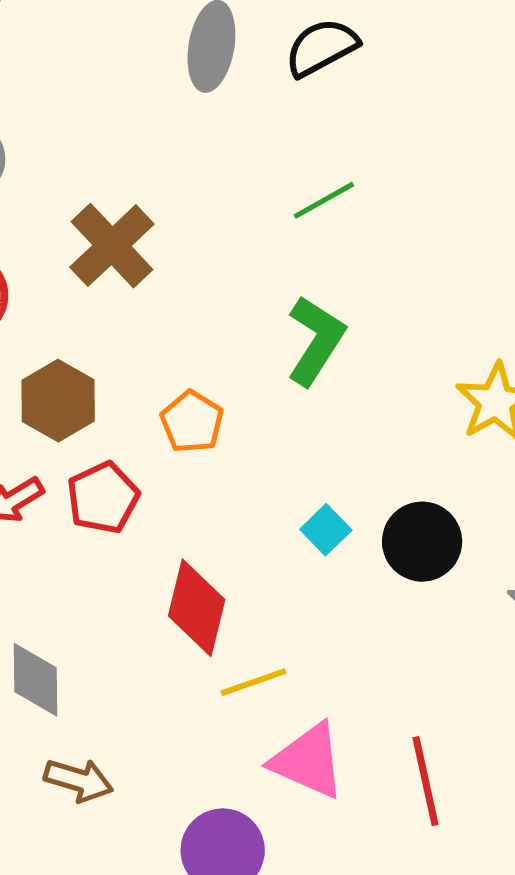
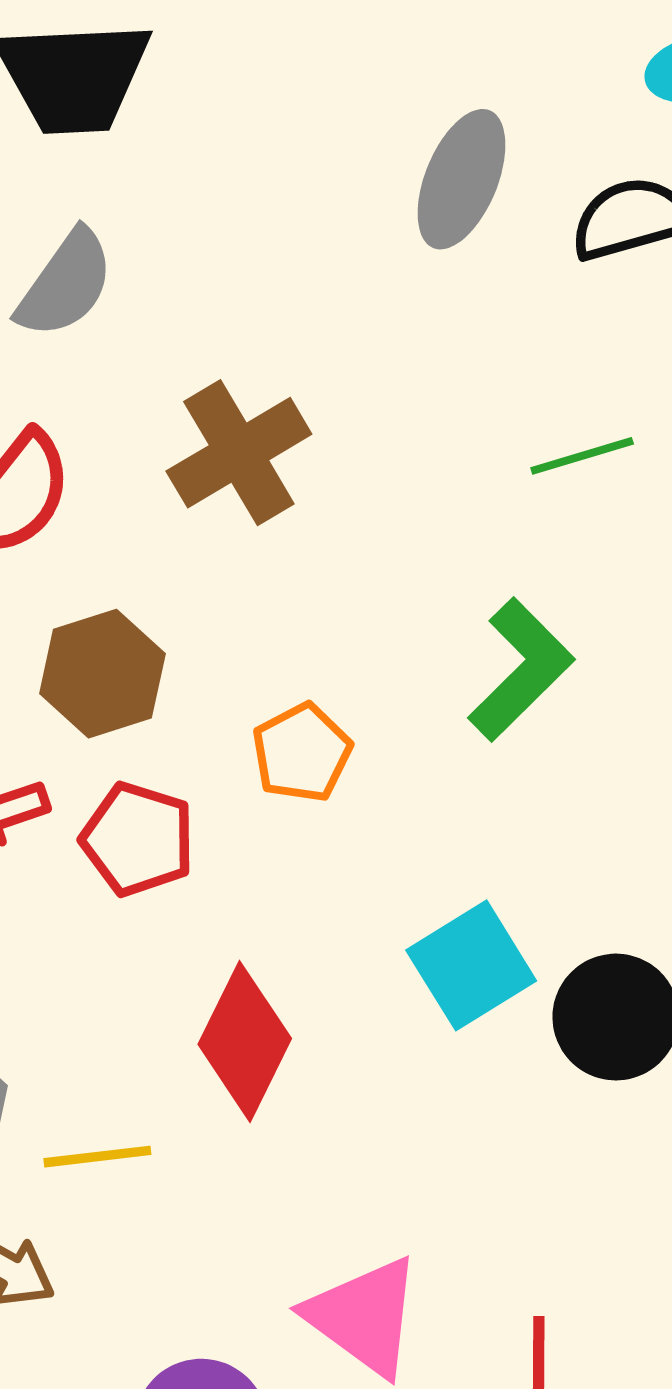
red pentagon: (103, 498) -> (138, 839), turned 30
cyan square: (326, 530) -> (471, 965), size x1.6
yellow line: (254, 682) -> (97, 1157), moved

